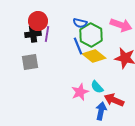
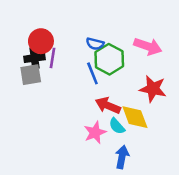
yellow diamond: (94, 56) -> (135, 117), moved, turned 30
gray square: (30, 62) -> (31, 75), moved
red arrow: (114, 100) -> (108, 106), moved

